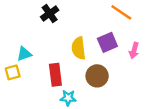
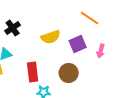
black cross: (50, 14) -> (13, 28), moved
yellow semicircle: (79, 48) -> (51, 37), moved, turned -102

